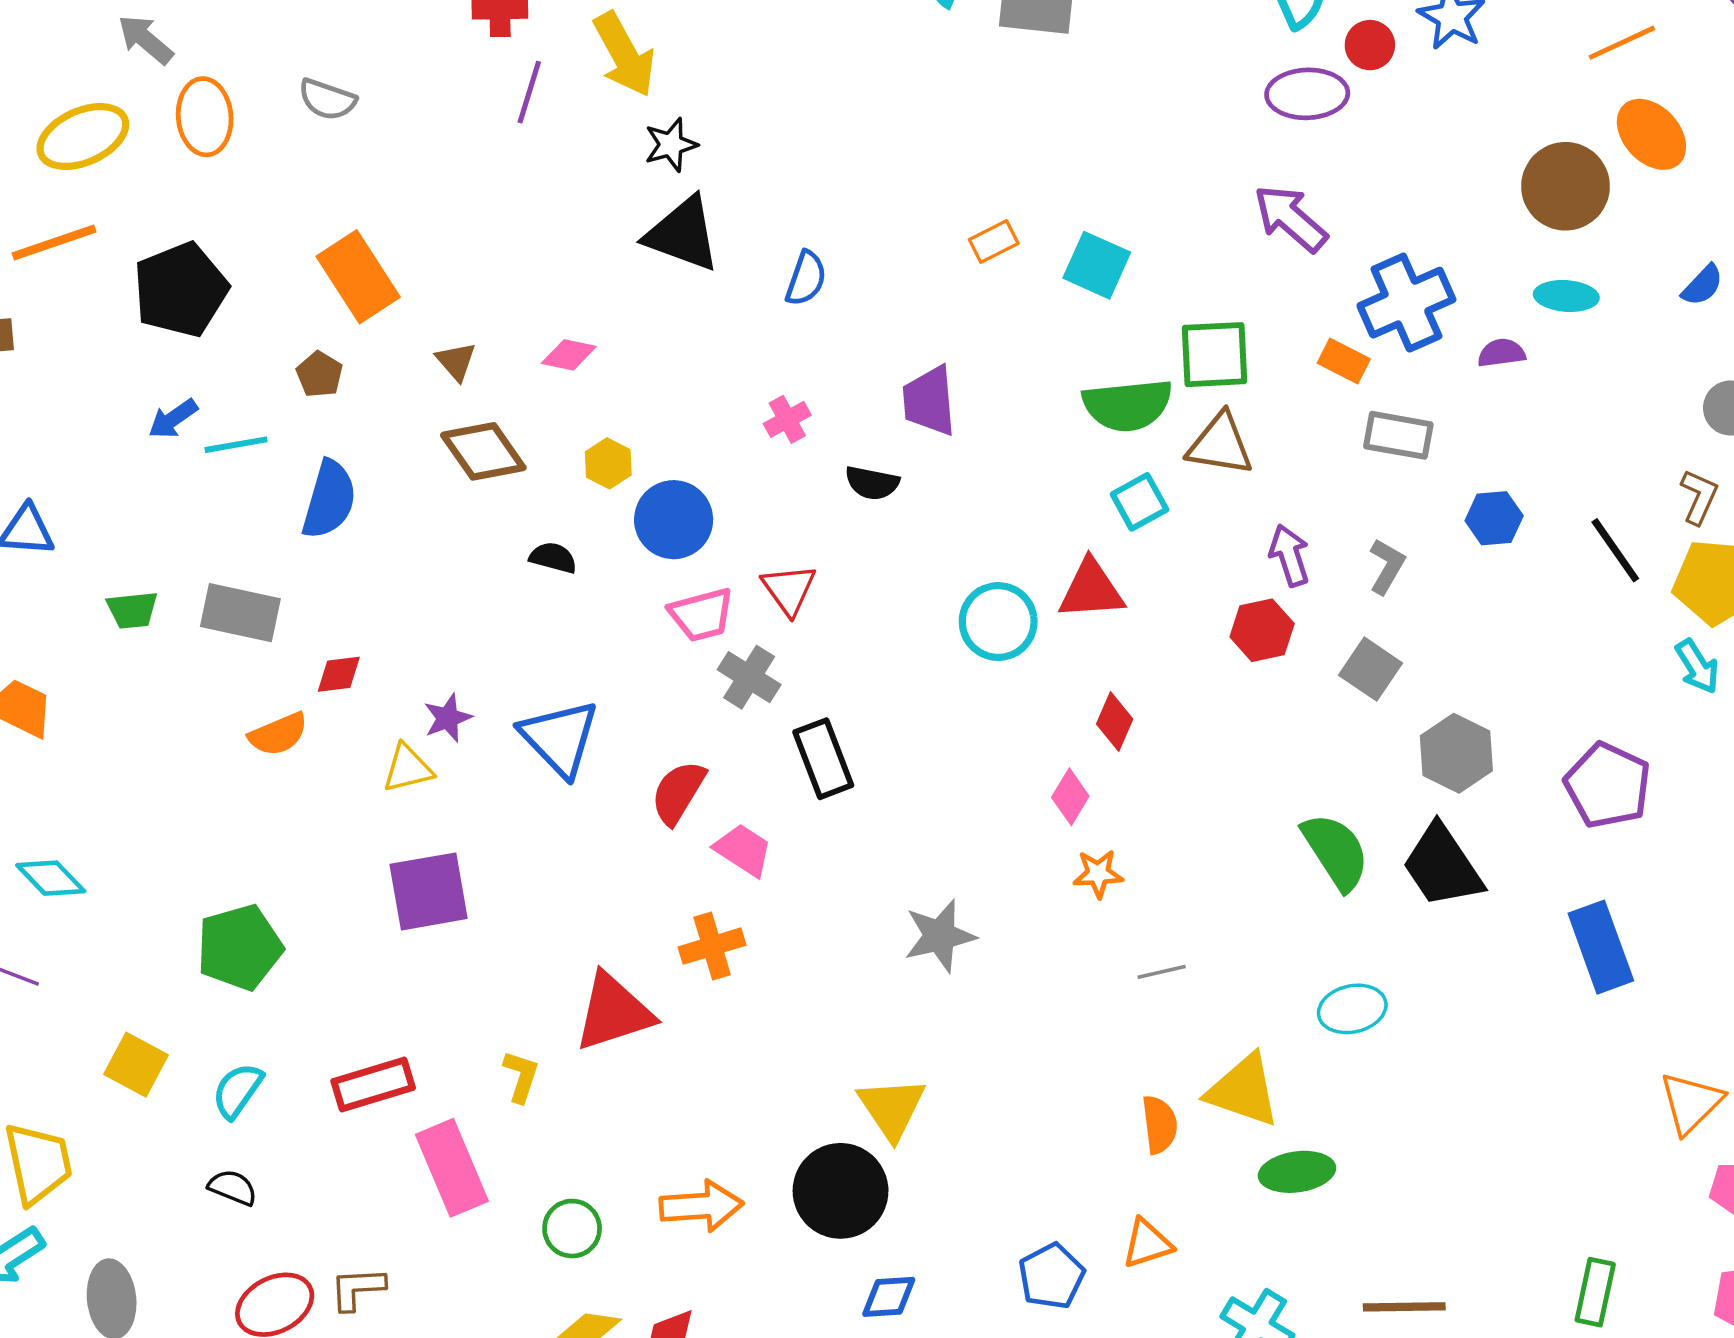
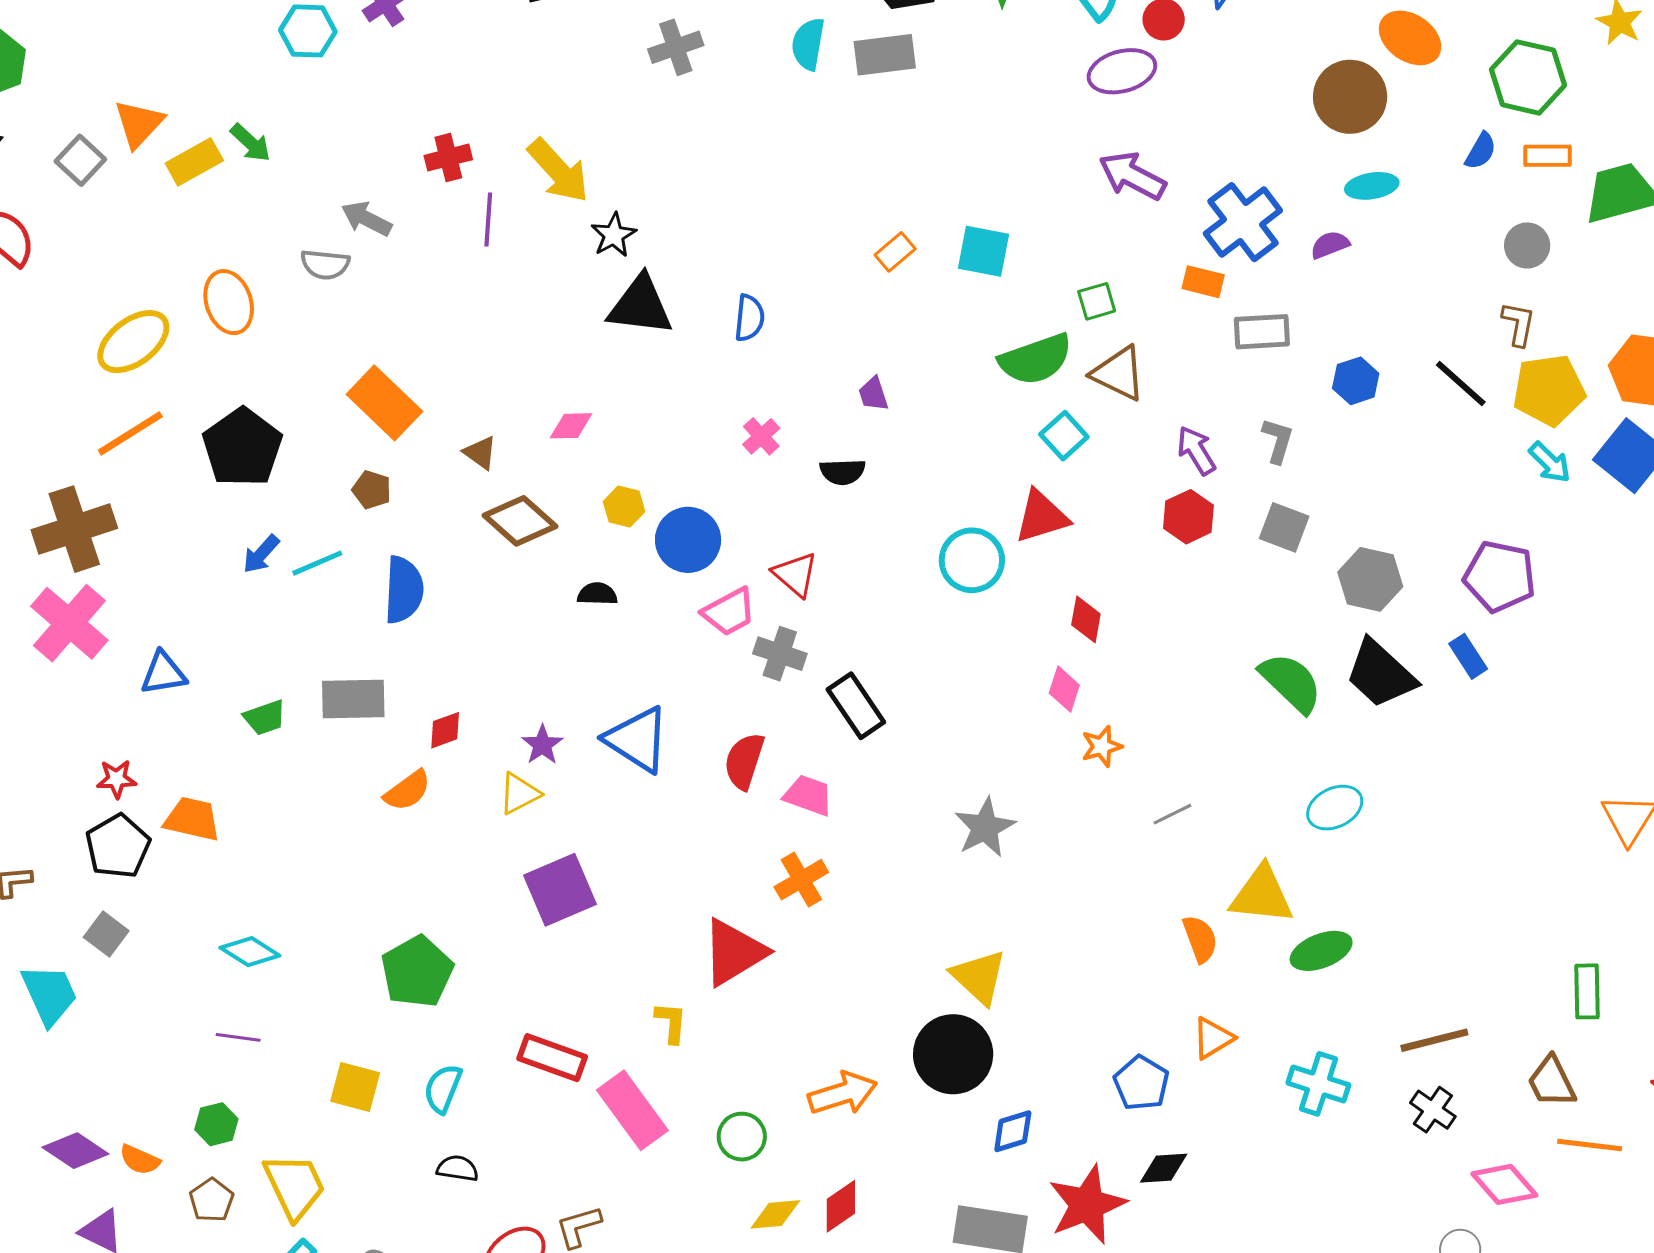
gray arrow: (146, 40) -> (366, 219), moved
green square: (1214, 355) -> (1097, 301), size x0.6
purple trapezoid: (929, 401) -> (873, 394), size x0.6
brown triangle: (1220, 444) -> (1119, 373), turned 30
blue rectangle: (1601, 947) -> (1468, 656), moved, size x0.6
red rectangle: (373, 1084) -> (552, 1058), turned 50

